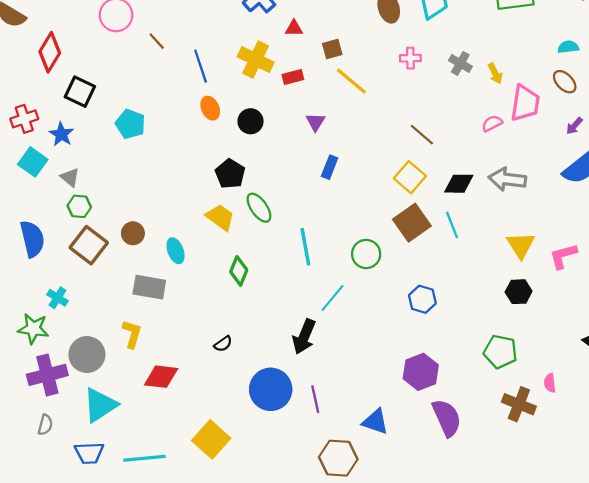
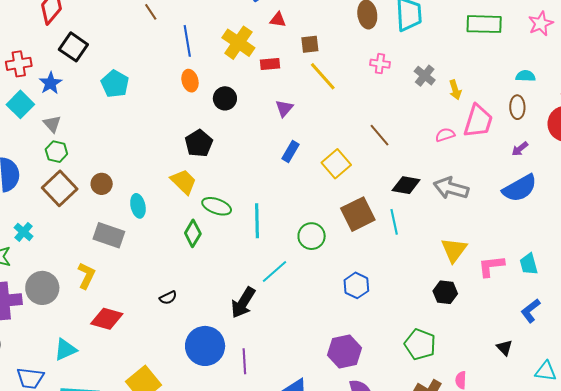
brown ellipse: (565, 82) -> (517, 107), turned 35
yellow square: (410, 177) -> (336, 164), moved
green ellipse: (259, 208) -> (217, 206), moved, turned -44
cyan triangle: (100, 405) -> (65, 350), moved, size x0.7

